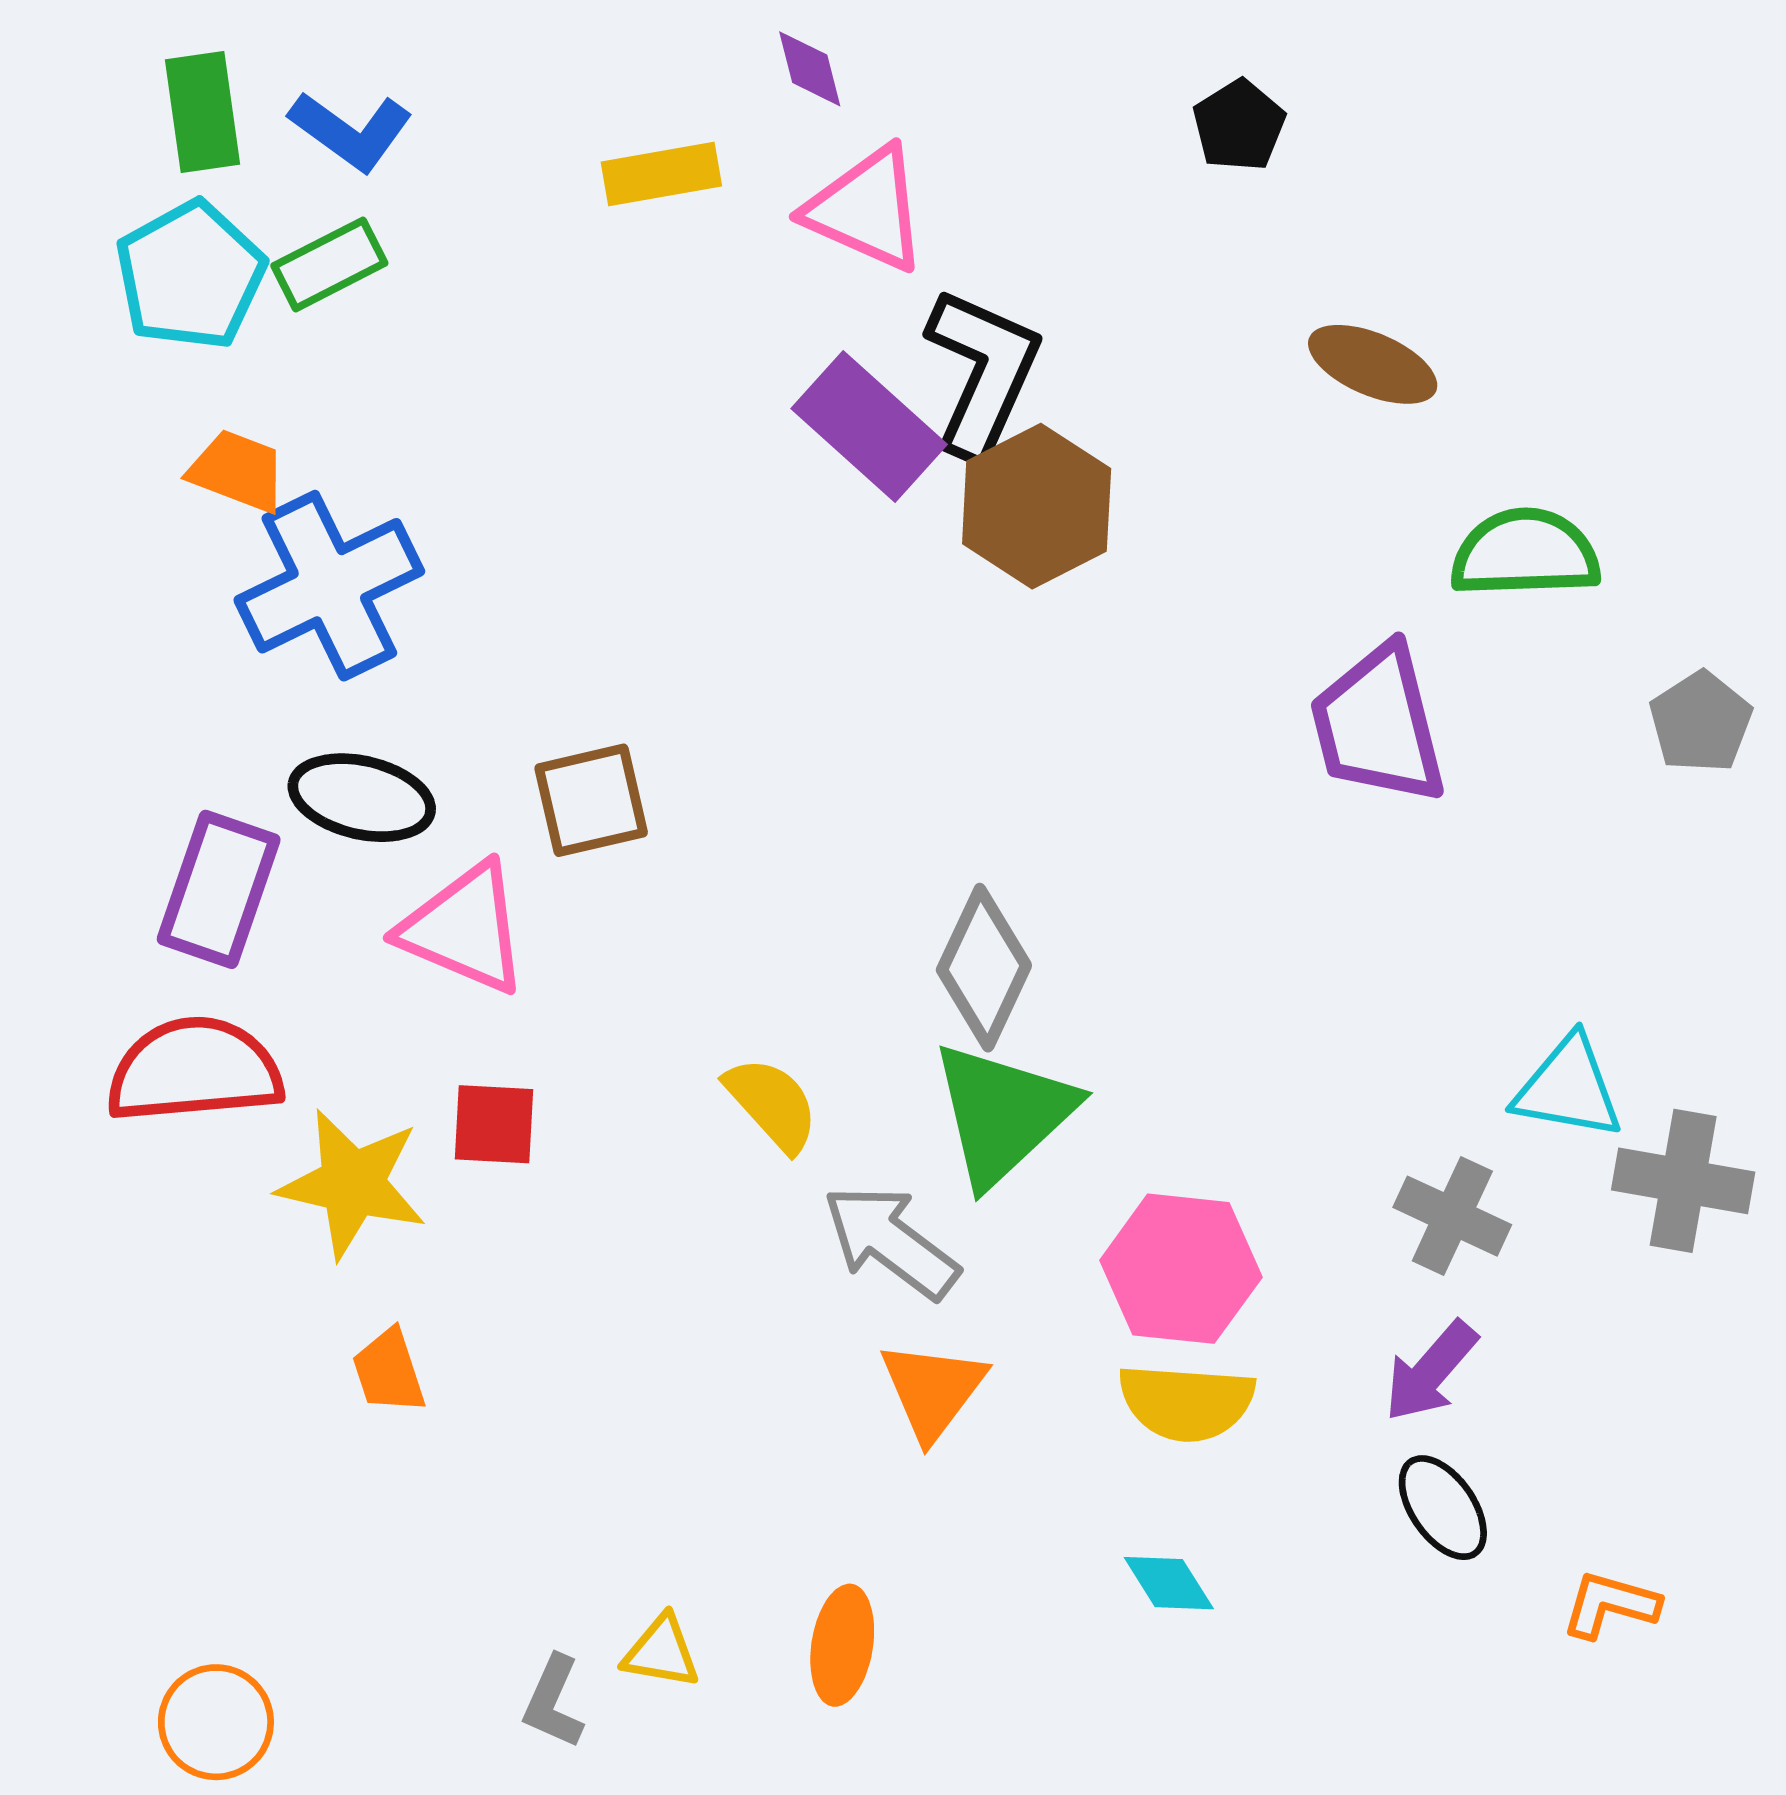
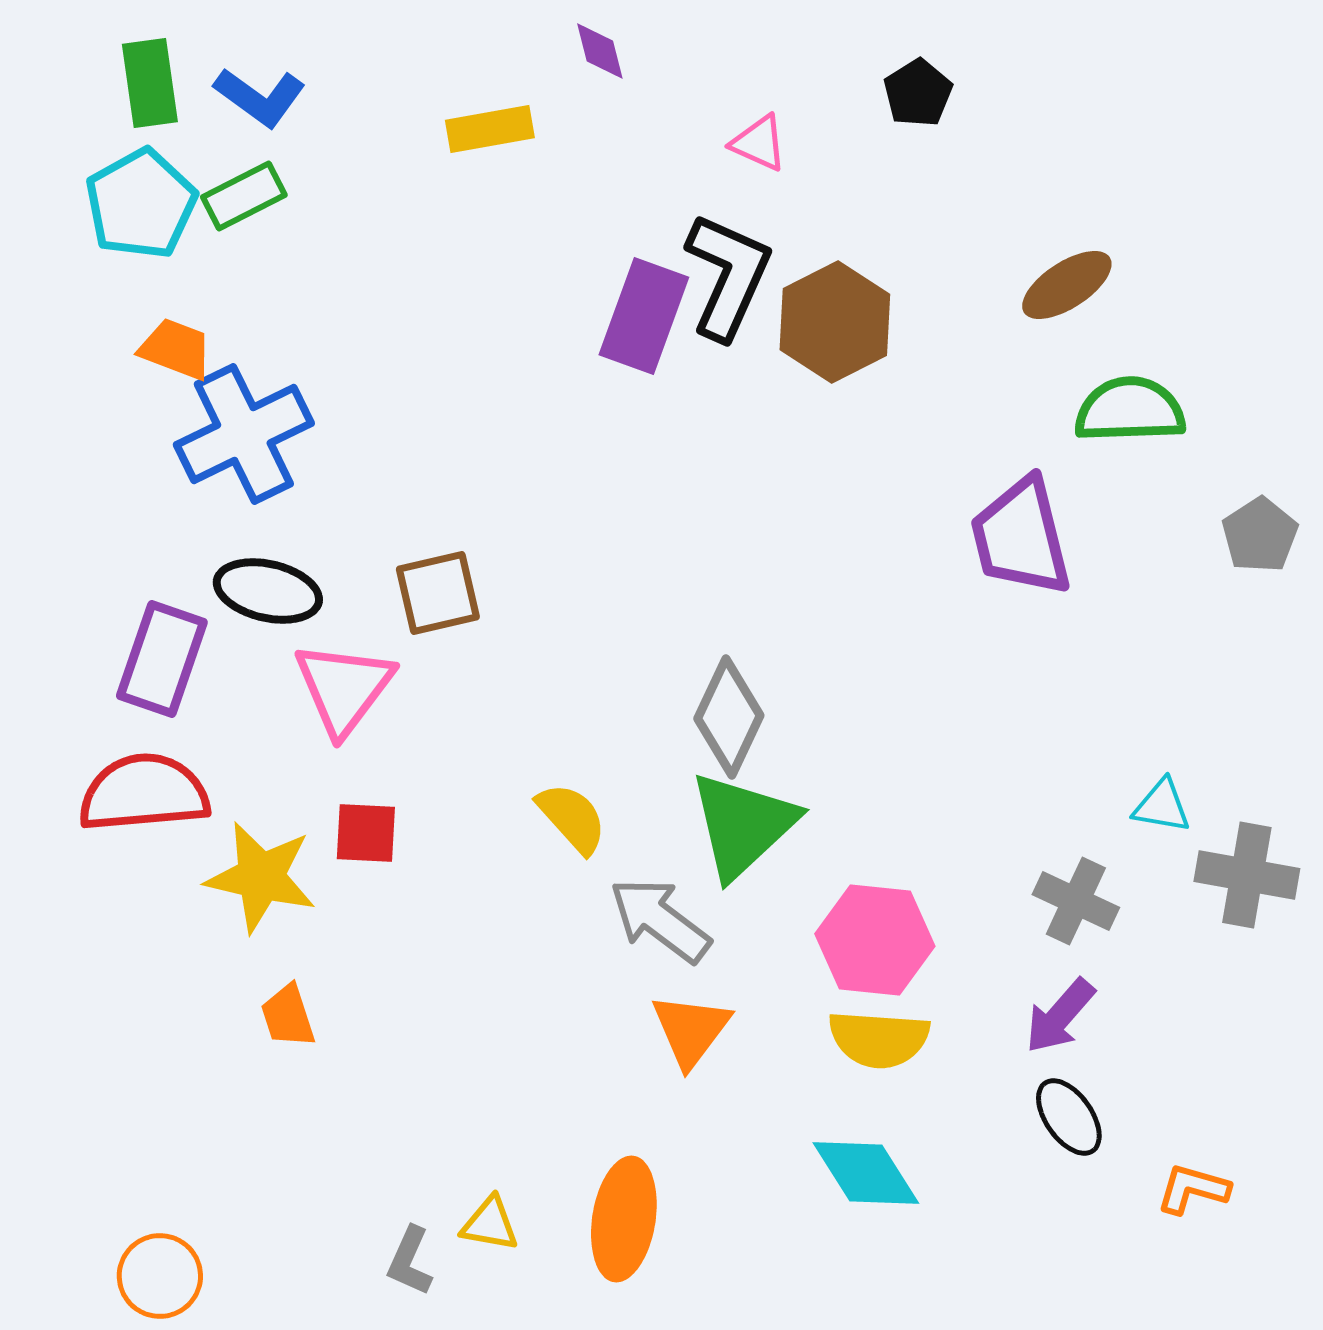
pink triangle: (867, 209) -> (759, 143), moved, size x0.6
brown ellipse: (1373, 364) -> (1067, 285), moved, turned -56
purple rectangle: (869, 426) -> (644, 316), turned 68
brown hexagon: (1037, 506) -> (835, 322), moved
pink triangle: (464, 929) -> (344, 688), turned 44
cyan triangle: (1568, 1088) -> (1162, 806), size x0.7
cyan diamond: (1169, 1583) -> (866, 1173), size x1.6
orange ellipse: (842, 1645) -> (624, 1219), size x1.4

